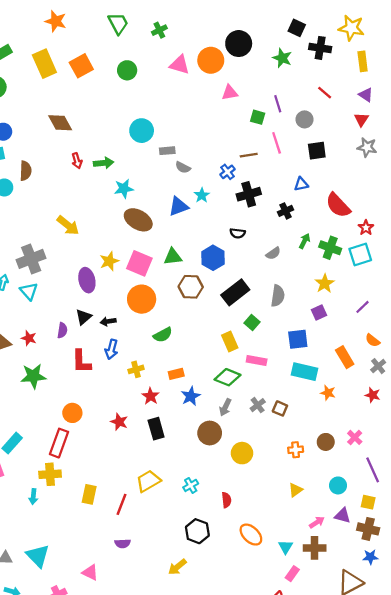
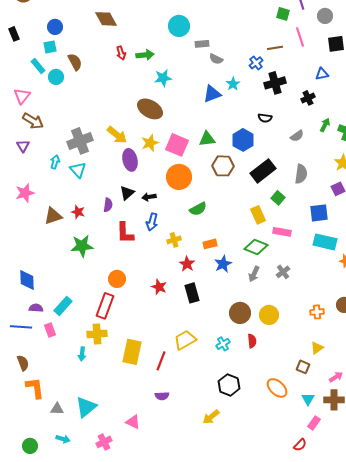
brown semicircle: (26, 171) -> (75, 62), turned -30
brown ellipse: (138, 220) -> (150, 109), moved
yellow arrow: (68, 225) -> (117, 135), moved
brown square: (280, 408) -> (303, 367), moved
brown circle: (210, 433) -> (240, 313), moved
yellow rectangle: (89, 494) -> (132, 352), size x1.4
red semicircle: (226, 500) -> (252, 341), moved
cyan triangle: (38, 556) -> (86, 407), turned 35

